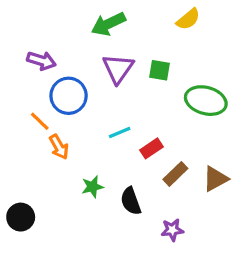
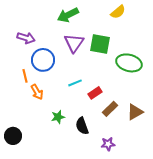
green square: (160, 70) -> (100, 44), size x1.5
orange line: (40, 121) -> (25, 76), turned 32

